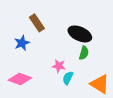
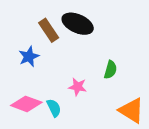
black ellipse: (80, 34) -> (78, 24), moved
cyan semicircle: (68, 78) -> (54, 108), moved, turned 128

